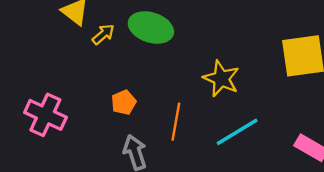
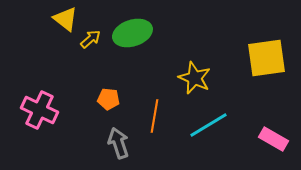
green ellipse: (151, 28) -> (132, 33), turned -36
orange pentagon: (124, 102) -> (108, 99), turned 30

